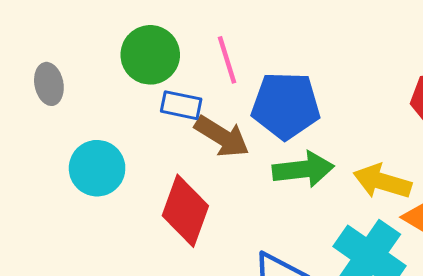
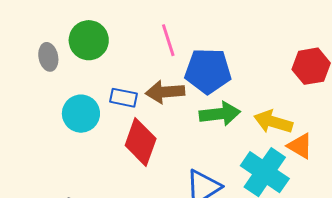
green circle: (150, 55) -> (89, 40), moved
blue rectangle: (181, 105) -> (123, 98), moved
brown arrow: (222, 137) -> (165, 92), turned 144

